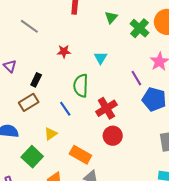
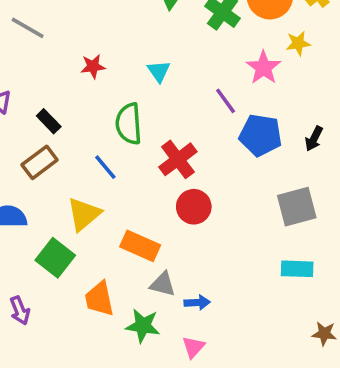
black rectangle: (36, 80) -> (49, 121), turned -64
yellow triangle: (51, 134) -> (84, 214), size x1.5

